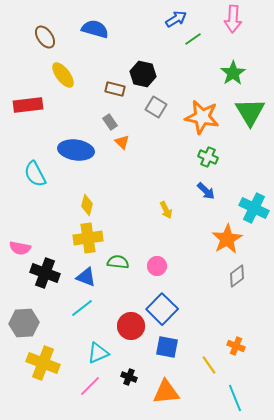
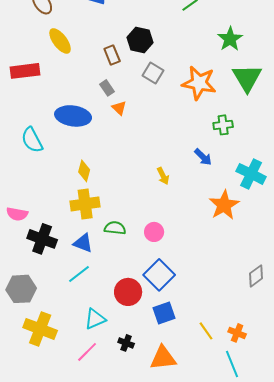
brown rectangle: (115, 89) -> (112, 55), turned 54
green cross: (208, 157) -> (223, 125), moved, turned -30
gray diamond: (237, 276) -> (256, 276), moved
orange cross: (236, 346) -> (237, 333), moved
blue square: (167, 347) -> (164, 313), turned -30

